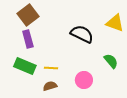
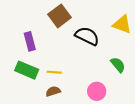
brown square: (28, 15) -> (59, 16), moved
pink circle: (84, 80) -> (97, 91), moved

